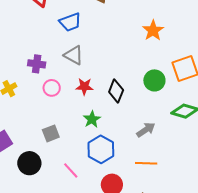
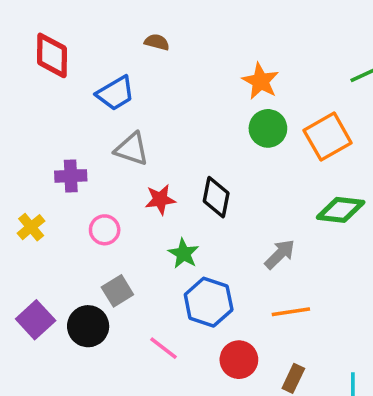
green circle: (154, 80) -> (268, 128), moved
pink circle: (52, 88) -> (105, 230), moved
black circle: (29, 163) -> (88, 326), moved

